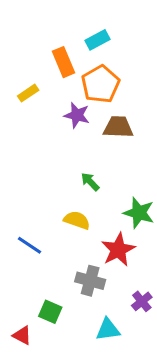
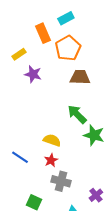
purple star: (77, 115) -> (33, 74), moved
green arrow: (90, 182) -> (77, 114), moved, size x1.5
red star: (118, 250) -> (51, 160), moved, size x0.6

